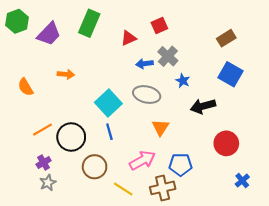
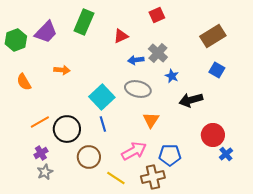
green hexagon: (17, 21) -> (16, 40), moved
red square: (159, 25) -> (157, 15), moved
brown rectangle: (226, 38) -> (213, 36), size x1.4
blue square: (231, 74) -> (217, 70), size x0.7
blue cross: (242, 181) -> (226, 154), moved

